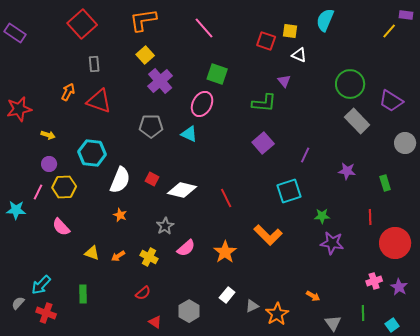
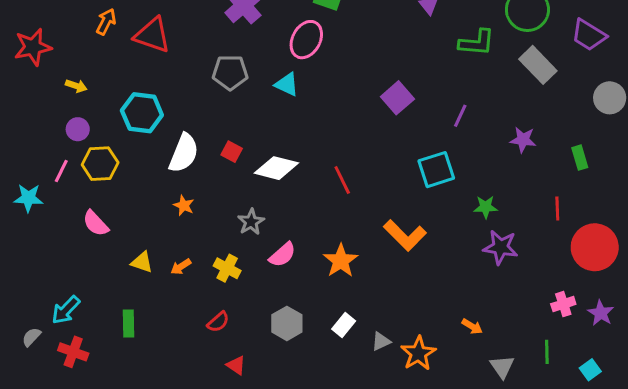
green L-shape: (264, 103) -> (477, 43), moved
gray hexagon: (189, 311) -> (287, 323), moved

